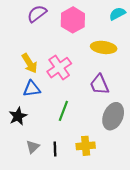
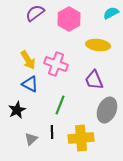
pink cross: (59, 68) -> (56, 64), turned -35
blue triangle: (32, 89) -> (30, 84), turned 36
yellow cross: (86, 146) -> (81, 138), size x1.4
black line: (55, 149) -> (52, 132), moved

